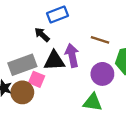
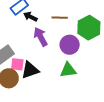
black arrow: (42, 35) -> (30, 17), moved
black triangle: (54, 61) -> (30, 70), moved

